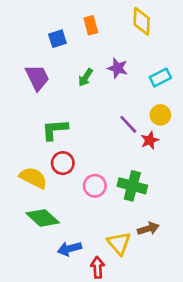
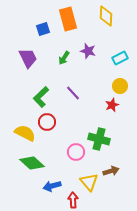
orange rectangle: (91, 25) -> (68, 19), size x1.6
purple line: (128, 124) -> (73, 93), moved
green L-shape: (55, 130) -> (41, 97), turned -40
pink circle: (95, 186) -> (76, 152), moved

